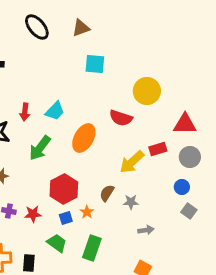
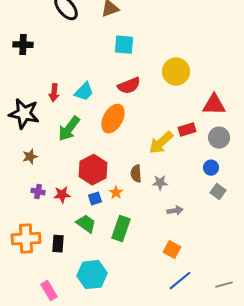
red semicircle: (121, 118) -> (129, 86), moved, turned -40
brown semicircle: (107, 193) -> (136, 174), turned -36

